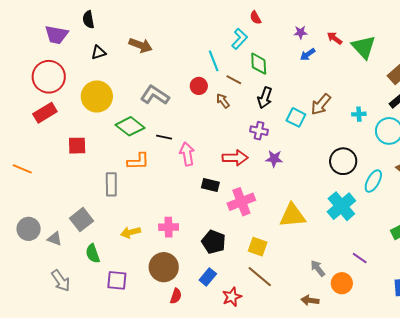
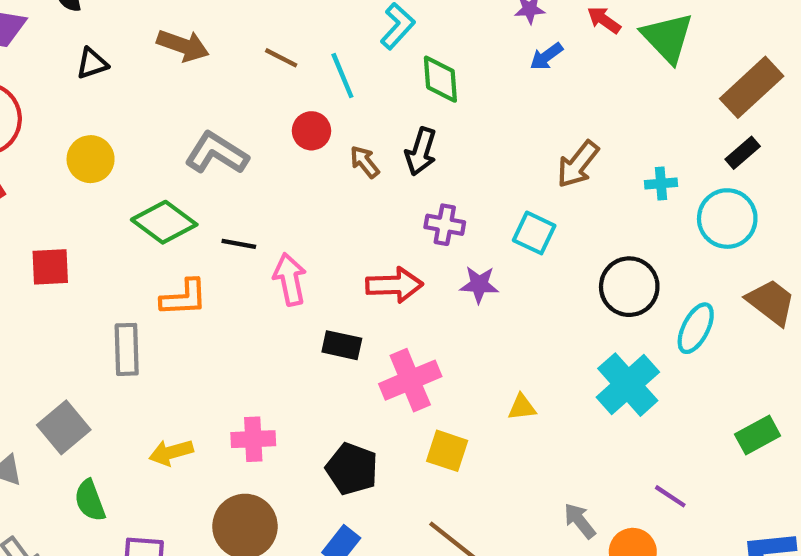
brown line: (234, 80) -> (281, 58), moved
yellow circle: (97, 96) -> (91, 159), size x0.7
black arrow: (265, 98) -> (421, 152), moved
cyan square: (296, 117) -> (534, 233), moved
yellow triangle: (292, 215) -> (522, 407), size x0.5
yellow square: (258, 247) -> (447, 451), moved

